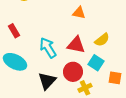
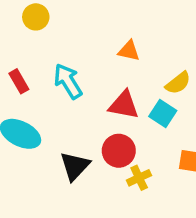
yellow semicircle: (102, 40) -> (178, 83), moved
cyan arrow: (48, 48) -> (68, 81), moved
cyan square: (96, 63) -> (163, 113), moved

